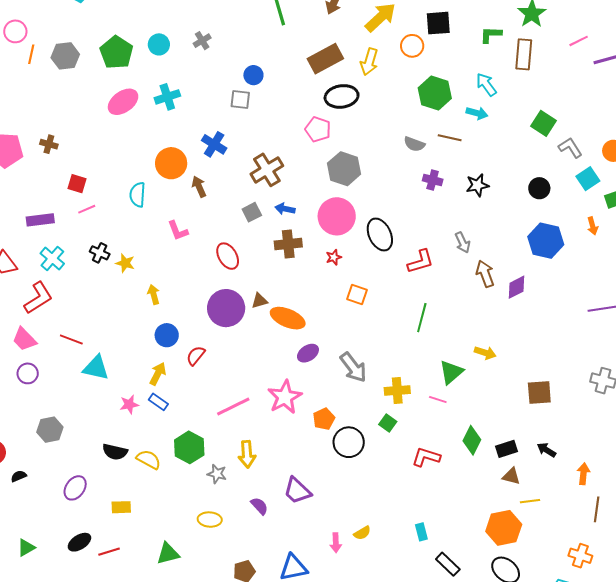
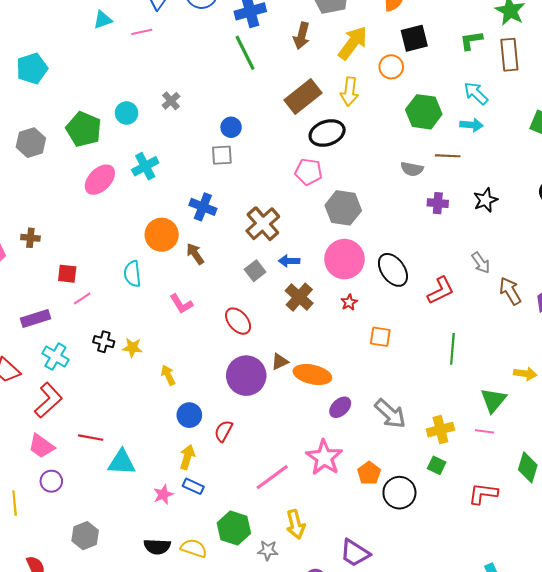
brown cross: (288, 244) -> (299, 297), turned -32

